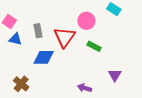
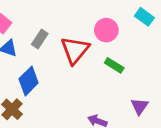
gray rectangle: (38, 31) -> (40, 39), turned 40
blue diamond: (44, 57) -> (29, 81), moved, turned -50

